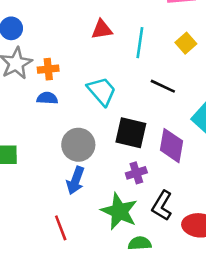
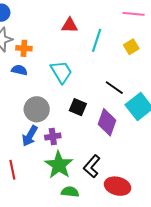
black line: (163, 86) -> (114, 88), moved
black square: (131, 133) -> (78, 107), size x0.7
purple cross: (136, 173) -> (53, 136), moved

